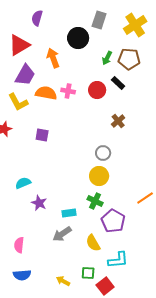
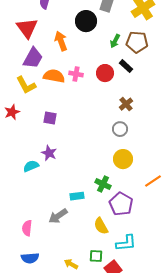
red triangle: (19, 45) -> (27, 28), turned -35
gray circle: (103, 153) -> (120, 129), moved
yellow circle: (99, 176) -> (123, 159), moved
purple star: (39, 203) -> (49, 153), moved
gray arrow: (62, 234) -> (58, 216), moved

